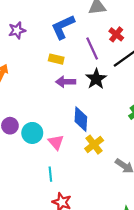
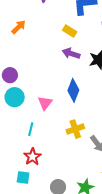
cyan circle: (32, 133) -> (15, 97), moved
yellow cross: (94, 145) -> (75, 129), moved

